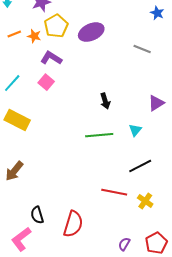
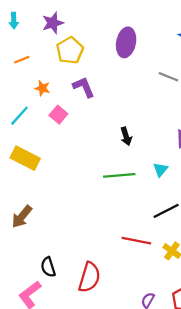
purple ellipse: (91, 32) -> (126, 42), moved, turned -55
orange star: (34, 36) -> (42, 88), moved
purple L-shape: (51, 58) -> (84, 87), moved, turned 35

